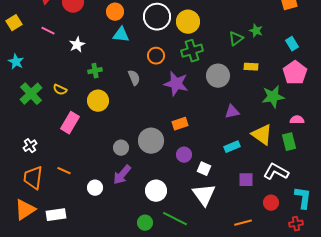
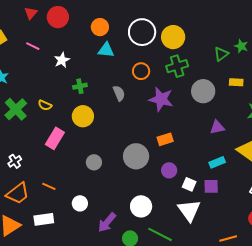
gray circle: (121, 148) -> (94, 162), moved
purple arrow: (122, 175) -> (107, 222), moved
orange trapezoid: (33, 178) -> (18, 193), turned -135
purple square: (246, 180) -> (211, 186), moved
white rectangle: (56, 215) -> (44, 219), moved

